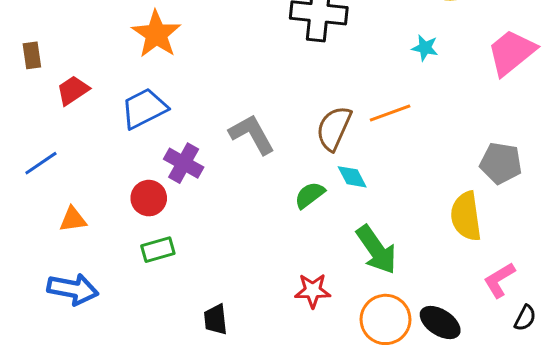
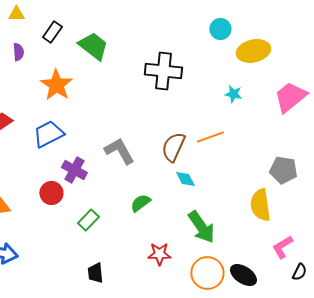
green semicircle: (310, 195) -> (140, 203), moved
green rectangle: (158, 250) -> (88, 220), moved, turned -30

